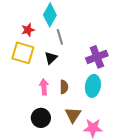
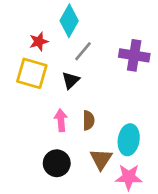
gray line: (60, 37) -> (83, 51), turned 56
purple cross: (97, 57) -> (134, 55), moved, turned 30
cyan ellipse: (93, 86) -> (129, 140), moved

